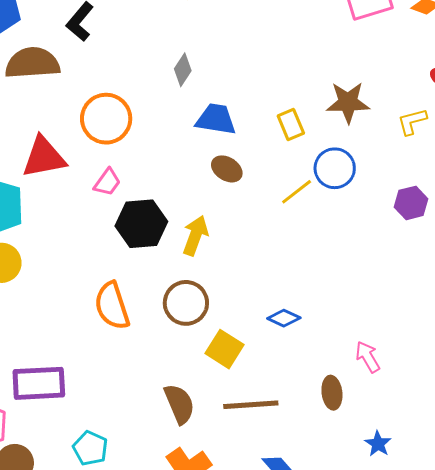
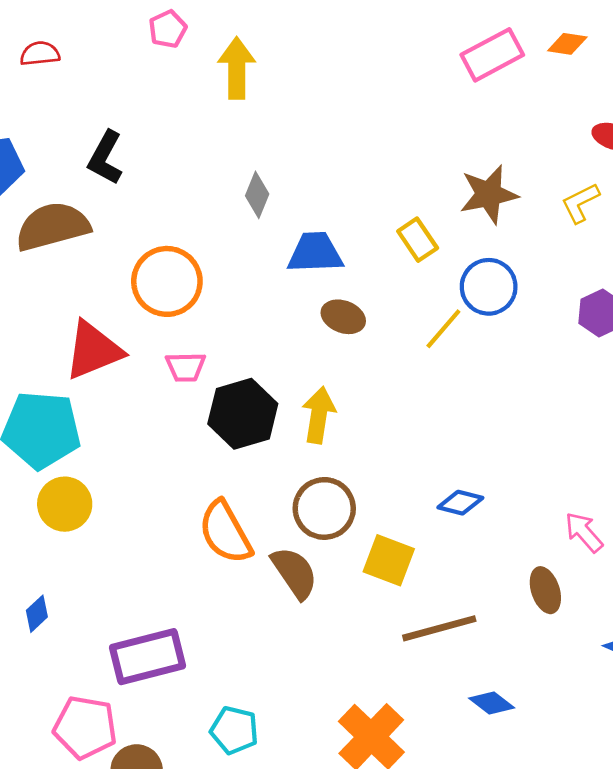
pink trapezoid: (107, 182) -> (186, 367), turned 64
brown semicircle: (179, 404) -> (294, 573), moved

